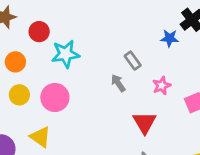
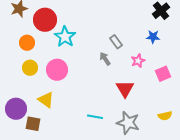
red circle: (39, 32) -> (45, 20), size x1.5
blue star: (170, 38) -> (153, 37), moved
cyan star: (65, 54) -> (65, 37), turned -30

